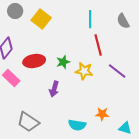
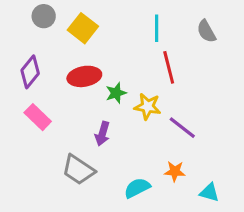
red ellipse: (34, 61) -> (84, 76), moved
purple line: (117, 71) -> (182, 128), moved
gray trapezoid: (28, 122) -> (78, 170), moved
cyan semicircle: (77, 125) -> (137, 188), turned 144

